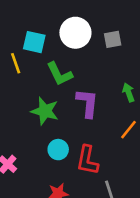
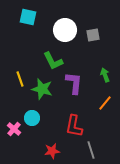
cyan square: (34, 42) -> (28, 17), moved
yellow line: (16, 63) -> (20, 79), moved
cyan circle: (58, 150) -> (32, 118), moved

